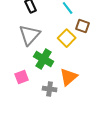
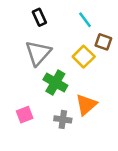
pink square: (22, 77) -> (25, 115), moved

